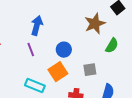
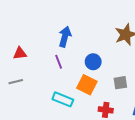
orange square: (58, 72) -> (87, 85), turned -30

